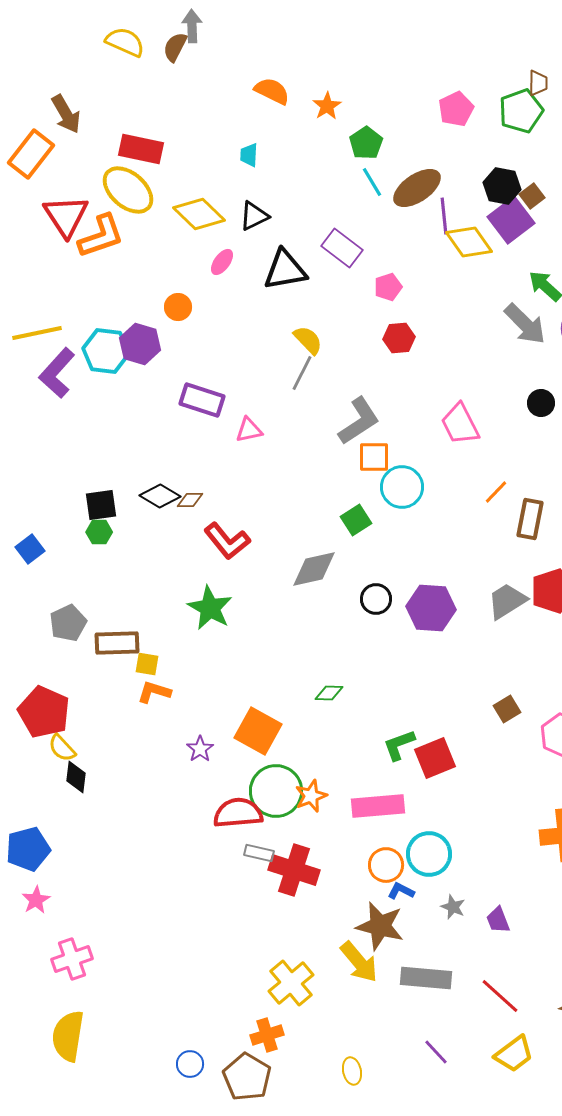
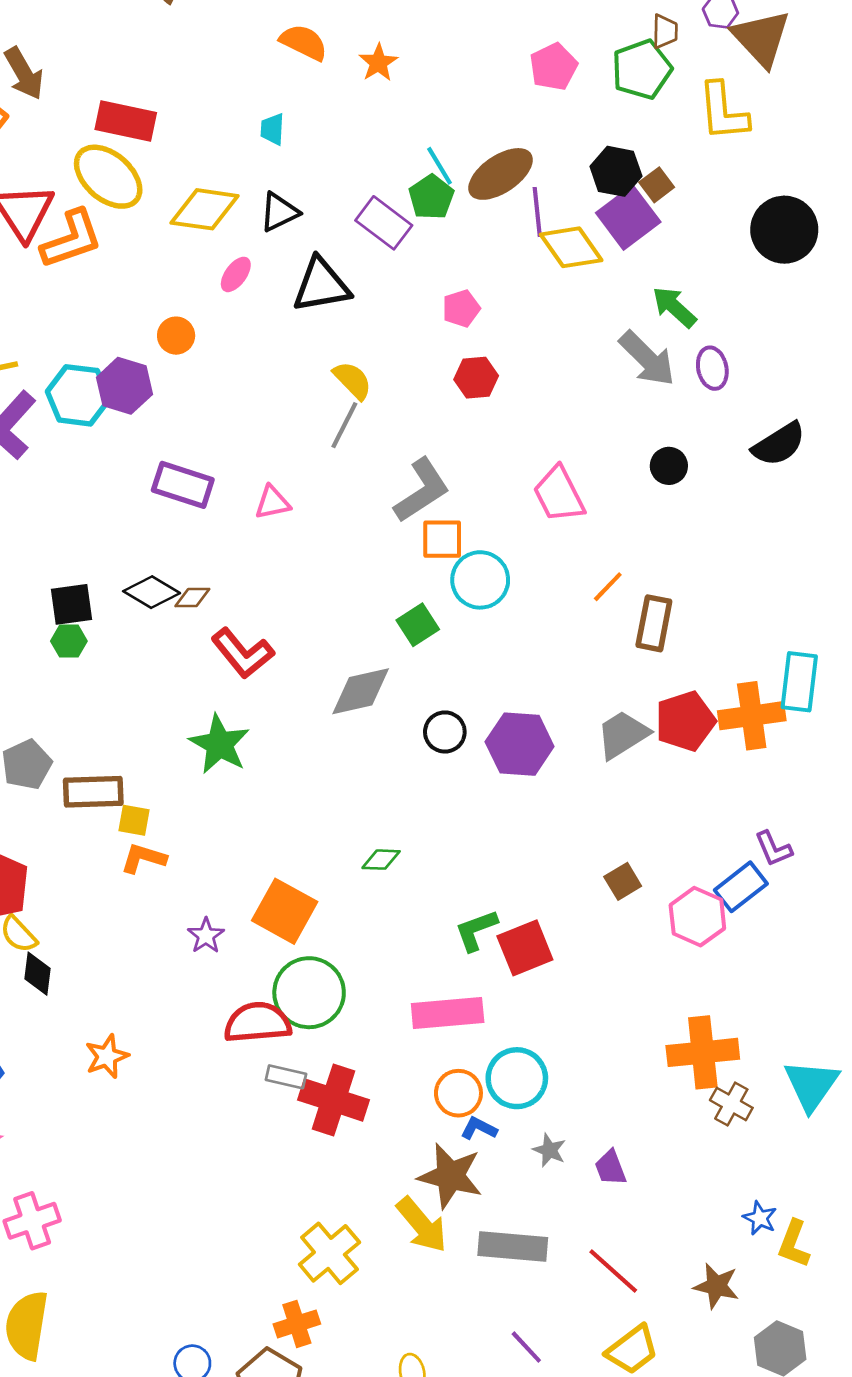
green pentagon: (366, 143) -> (431, 197), moved
yellow diamond: (199, 214) -> (205, 209), turned -36
purple rectangle: (342, 248) -> (384, 223), moved
purple rectangle: (202, 400) -> (183, 485), moved
orange star: (311, 796) -> (107, 1056), moved

